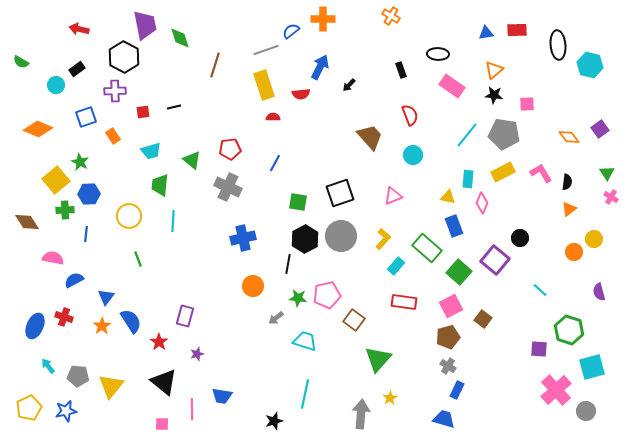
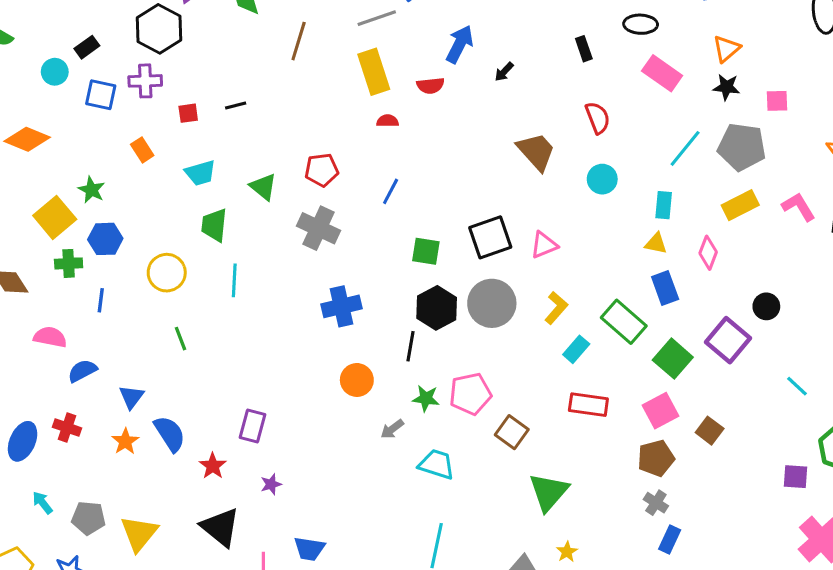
blue square: (86, 117) -> (101, 95), moved, turned 30
cyan rectangle: (468, 179) -> (664, 205), moved
pink triangle: (393, 196) -> (544, 245), moved

